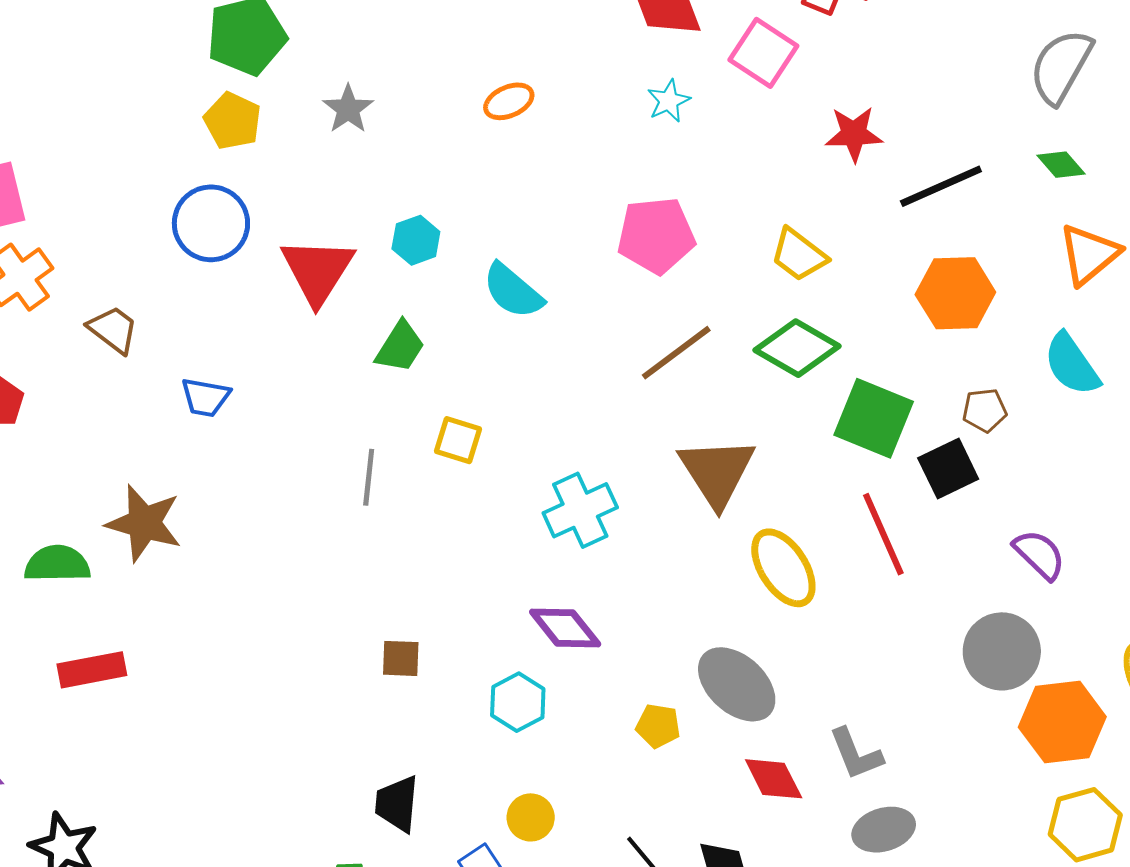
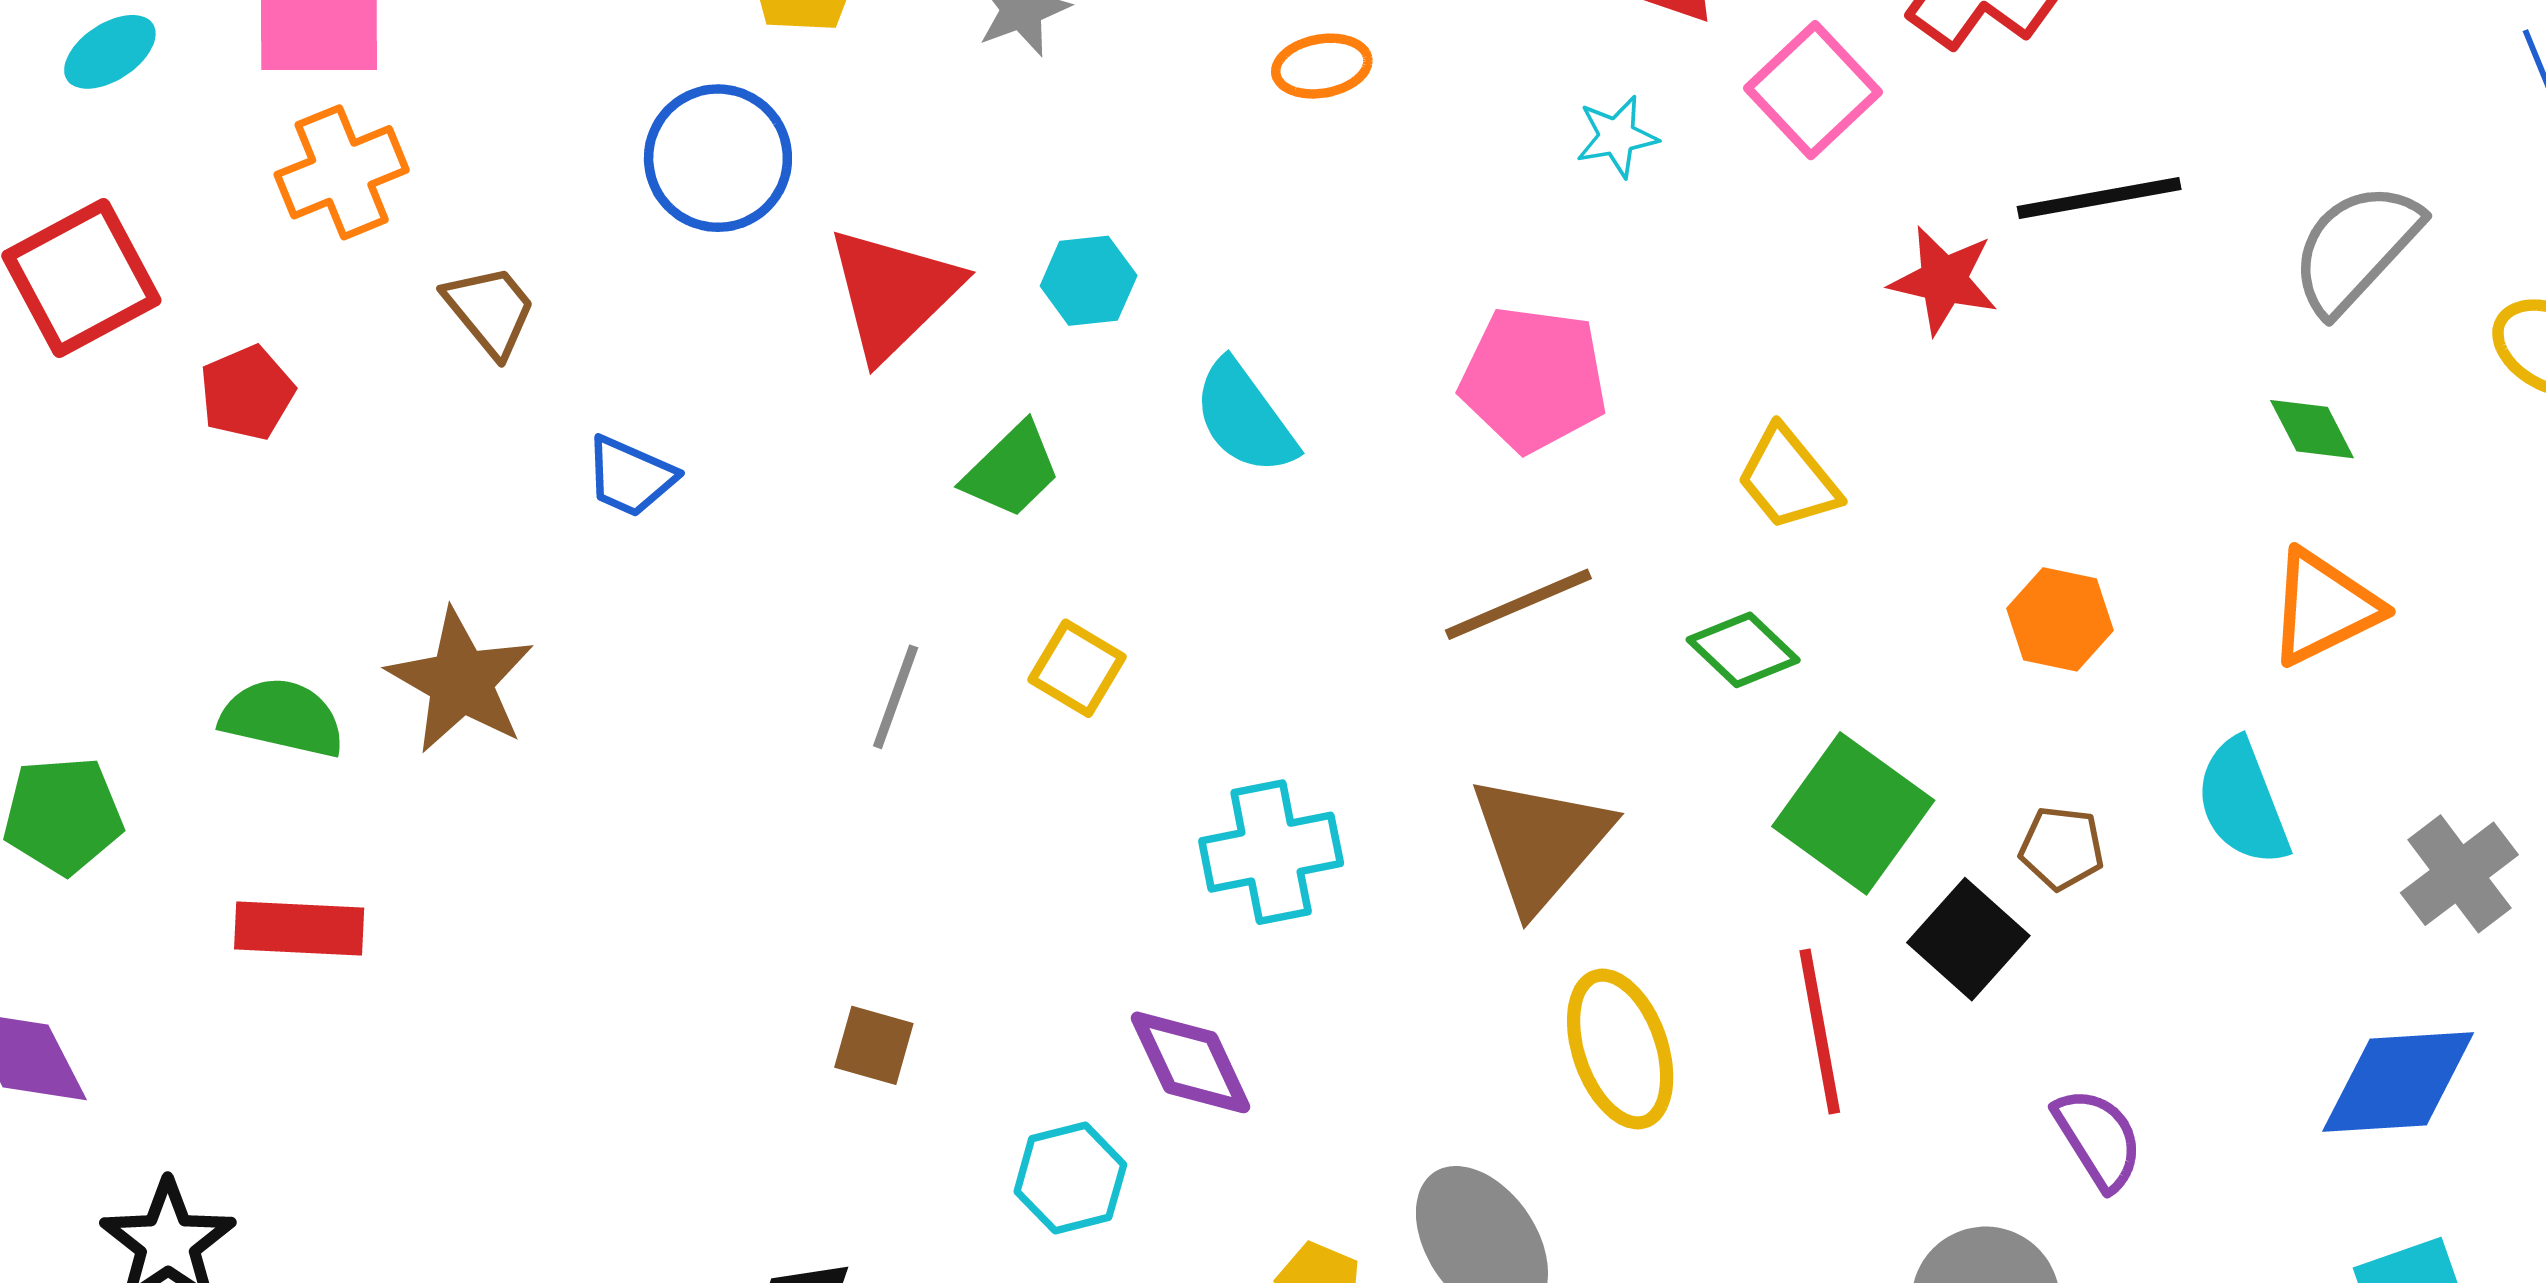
black line: (941, 186) -> (2099, 198), moved
orange hexagon: (955, 293) -> (2060, 619), size x0.7
green diamond: (797, 348) -> (1743, 650), size x0.7
black square: (948, 468) -> (1968, 939), turned -36

